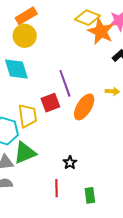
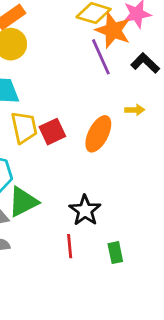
purple line: (65, 83) -> (101, 57), moved
yellow trapezoid: (28, 116) -> (24, 127), moved
black star: (70, 163) -> (85, 210), size x1.6

